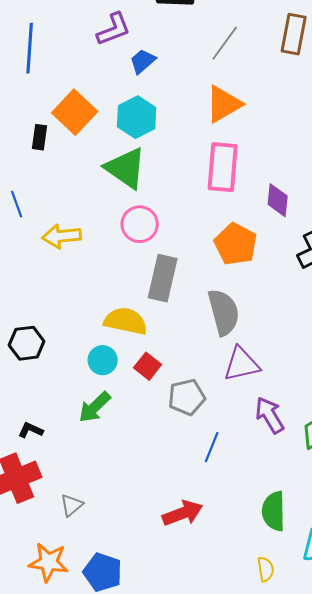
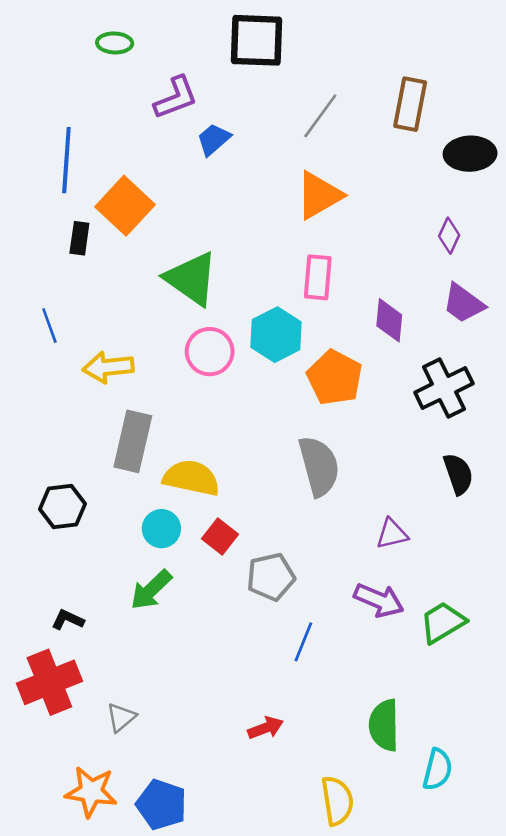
blue line: (30, 48) -> (66, 160), moved
cyan hexagon: (137, 117) -> (276, 335), moved
pink rectangle: (223, 167) -> (318, 277), size x0.7
gray rectangle: (163, 278) -> (133, 441), moved
purple triangle: (242, 364) -> (392, 534), moved, size x0.7
purple arrow: (270, 415) -> (379, 600), turned 144
red arrow: (183, 513) -> (266, 728), size x0.7
yellow semicircle: (266, 569) -> (337, 801), moved, size x1.5

